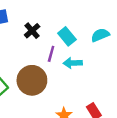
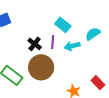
black cross: (32, 31) -> (35, 44), moved
cyan semicircle: (100, 35) -> (93, 34), moved

